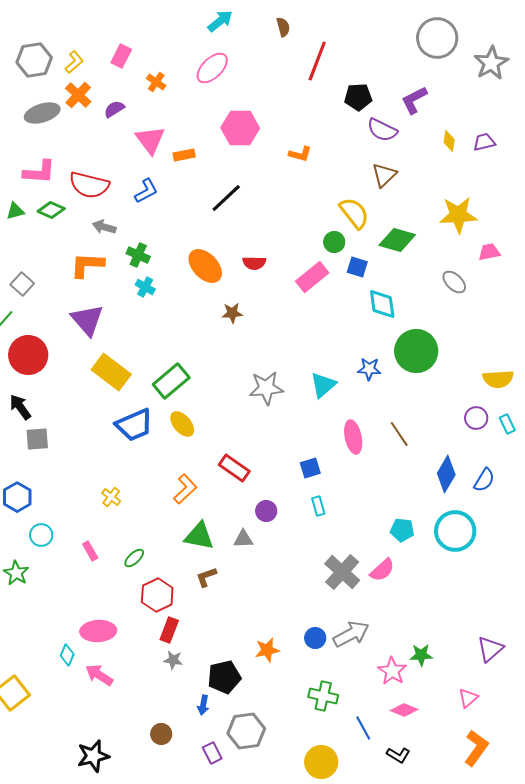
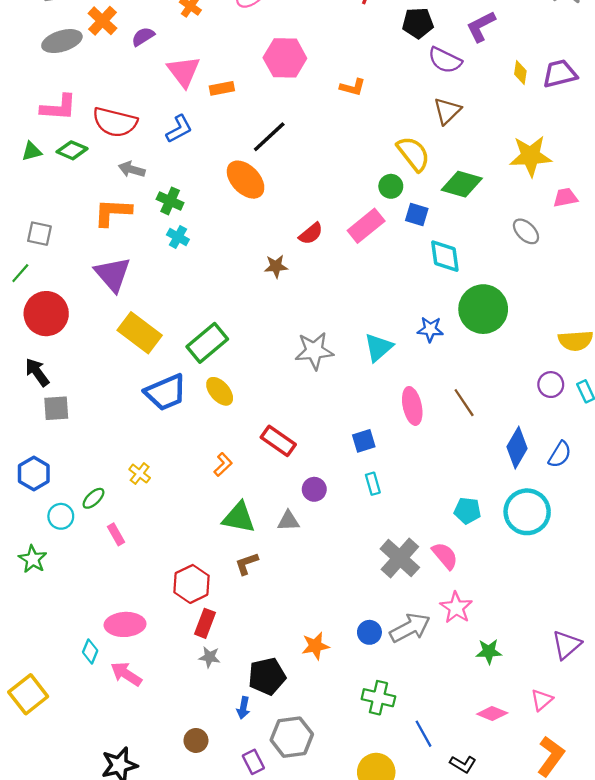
purple trapezoid: (484, 142) -> (560, 74), size x1.4
red semicircle: (254, 263) -> (311, 234), moved, turned -40
orange ellipse: (205, 266) -> (246, 180), moved
gray square: (22, 284) -> (39, 234), turned -30
orange L-shape: (185, 489) -> (223, 465), size x0.7
green ellipse: (134, 558) -> (93, 498), moved
pink semicircle: (382, 570) -> (445, 556), turned -88
pink star: (392, 671) -> (456, 608), moved
pink diamond: (404, 710) -> (492, 713), moved

